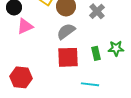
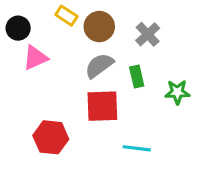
green rectangle: (96, 53) -> (137, 76), moved
red hexagon: (21, 77) -> (51, 137), moved

